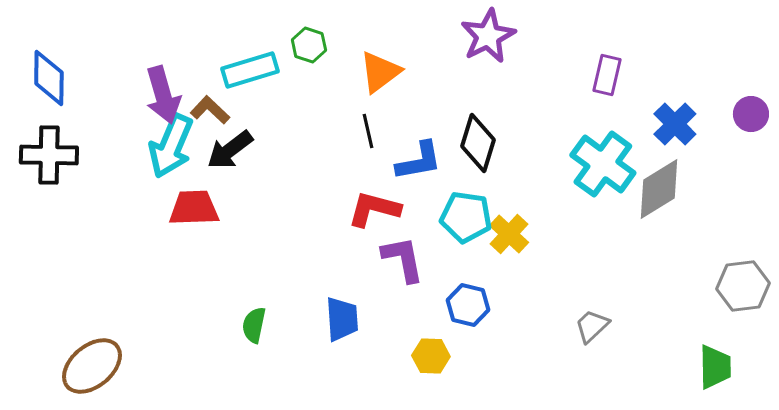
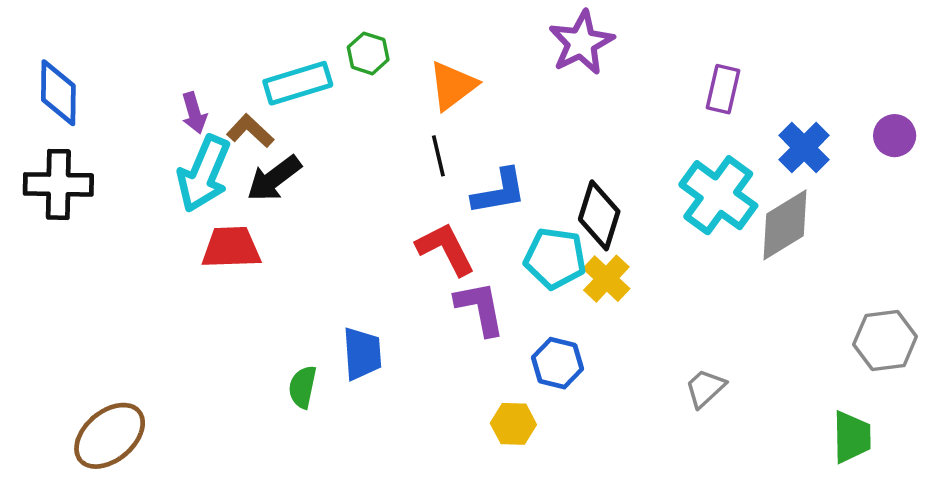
purple arrow: (163, 95) -> (194, 113), size x0.6
black diamond: (478, 143) -> (599, 215), moved
red L-shape: (374, 209) -> (446, 249), turned 48
blue trapezoid: (342, 319) -> (362, 354), moved

